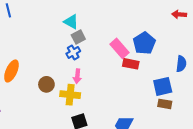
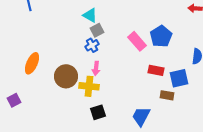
red rectangle: (131, 64) -> (156, 70), moved
brown circle: (46, 84) -> (66, 76), size x1.5
brown rectangle: (165, 104) -> (167, 95), moved

